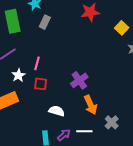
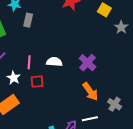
purple cross: (79, 80) -> (87, 63), moved
white semicircle: (57, 111) -> (54, 62), moved

